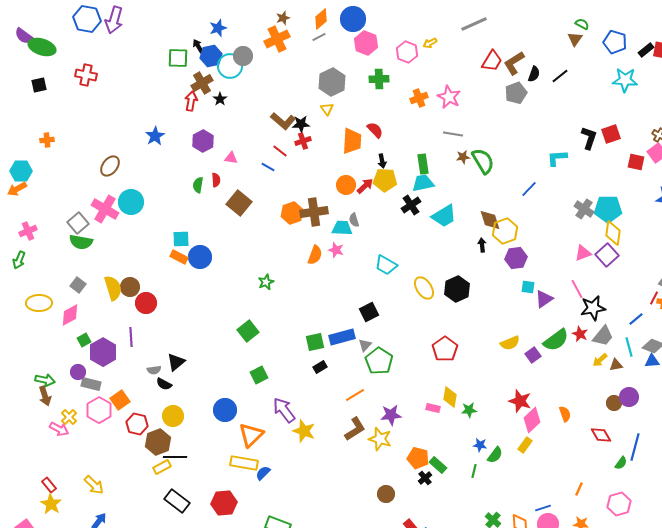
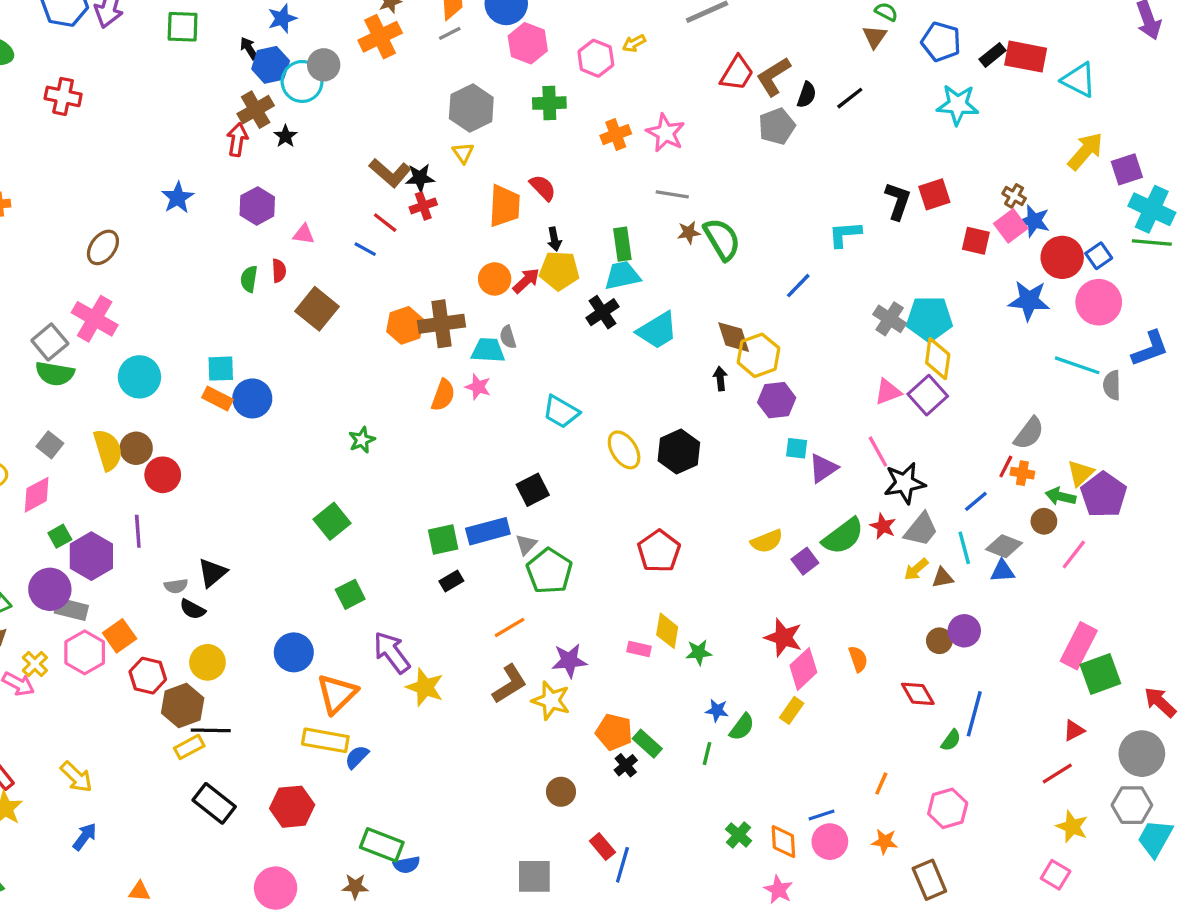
green square: (178, 58) -> (183, 27), moved
cyan circle: (131, 202) -> (139, 377), moved
purple circle: (78, 372) -> (50, 589), size x1.6

